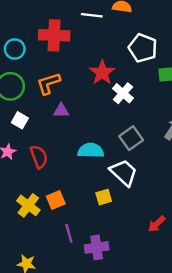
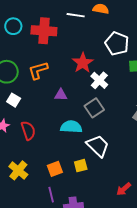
cyan circle: (15, 49) -> (13, 26), moved
purple triangle: (61, 110) -> (61, 95), moved
gray square: (131, 138) -> (94, 108), moved
orange square: (56, 200) -> (55, 169), moved

